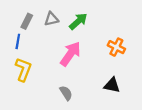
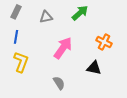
gray rectangle: (27, 21) -> (16, 12), moved
green arrow: (78, 21) -> (80, 13), moved
black triangle: (112, 85) -> (94, 68), moved

